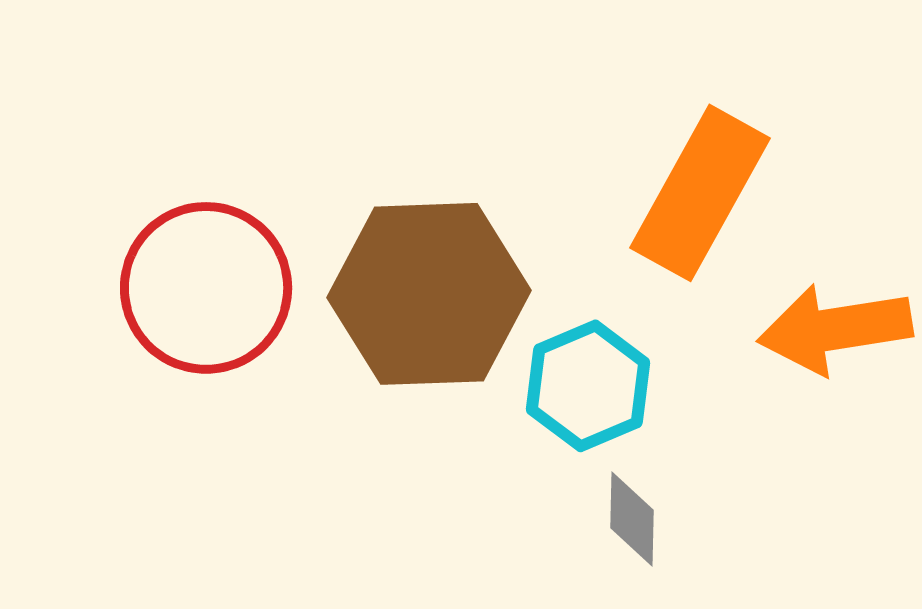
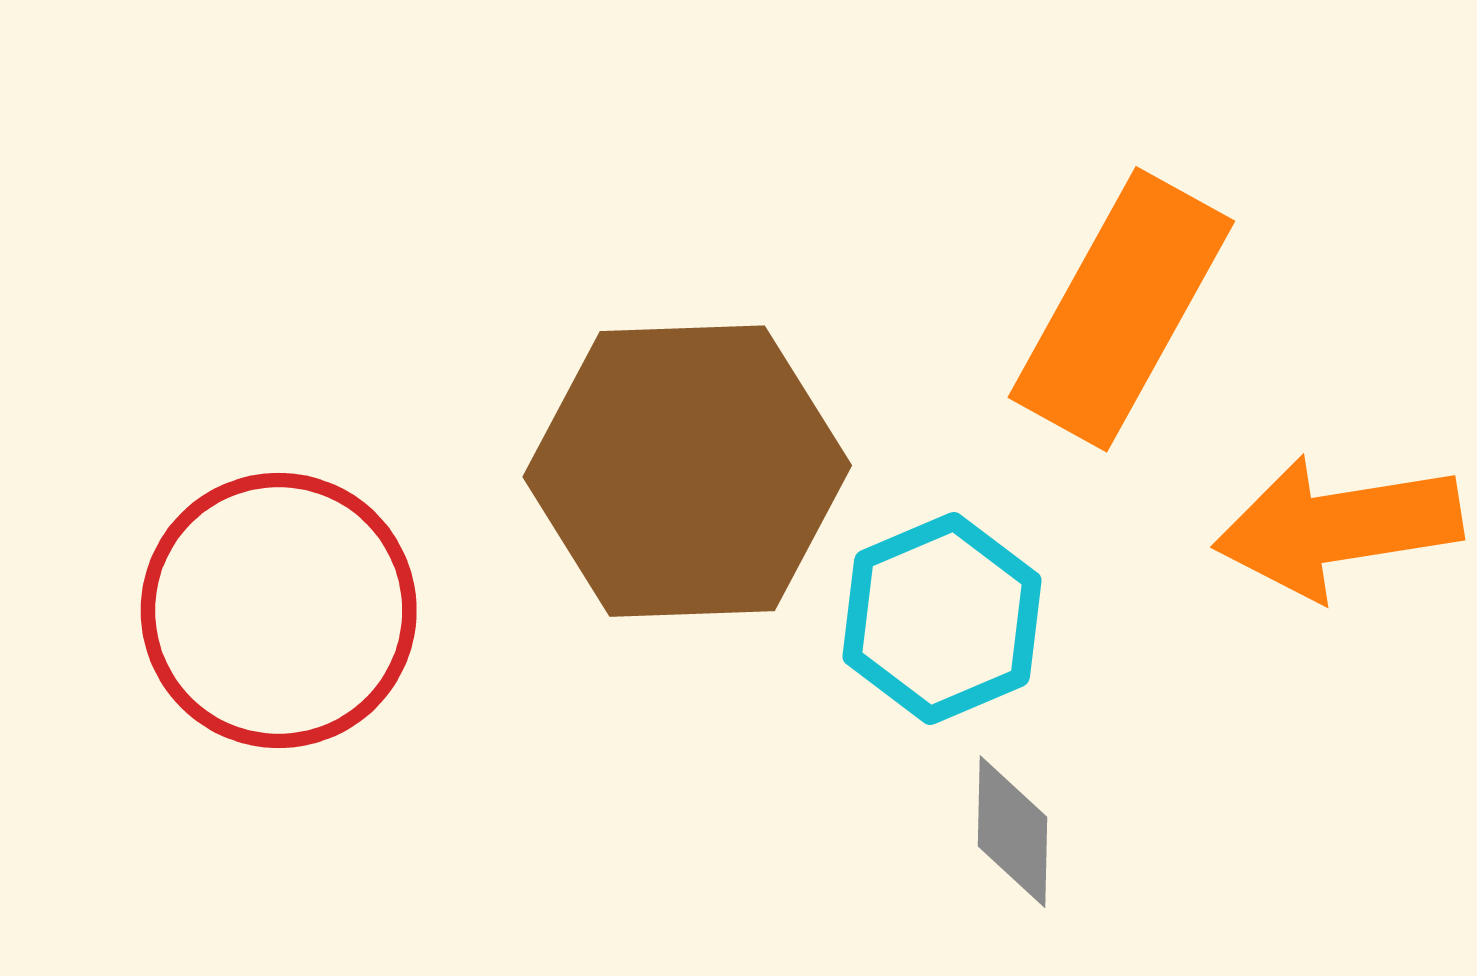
red circle: (206, 288) -> (279, 610), moved

